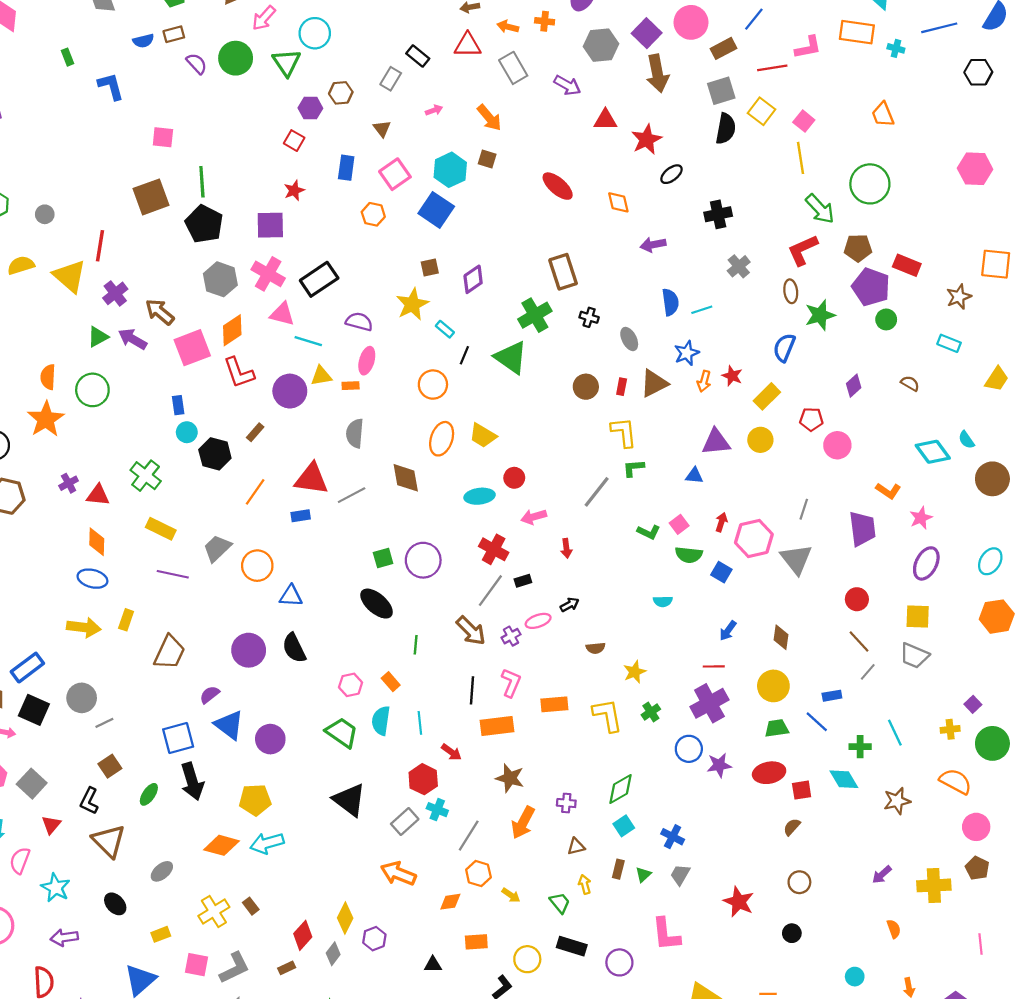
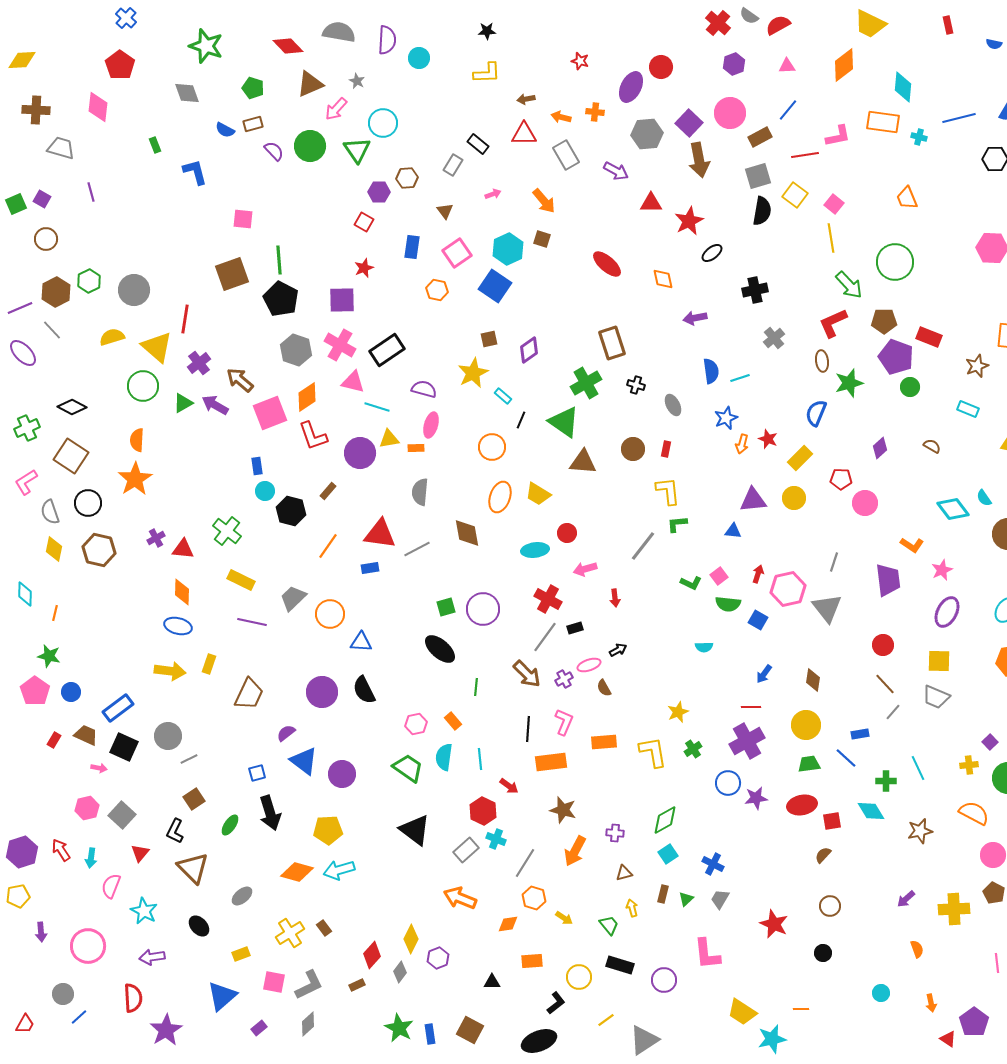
blue semicircle: (143, 41) -> (225, 130), turned 42
gray circle: (45, 214) -> (134, 290), size x1.8
brown triangle: (654, 383) -> (583, 462), moved, turned 32
green circle: (92, 390) -> (143, 386), moved
brown semicircle: (596, 648) -> (604, 688), moved, turned 66
blue square: (178, 738) -> (257, 773), size x0.6

